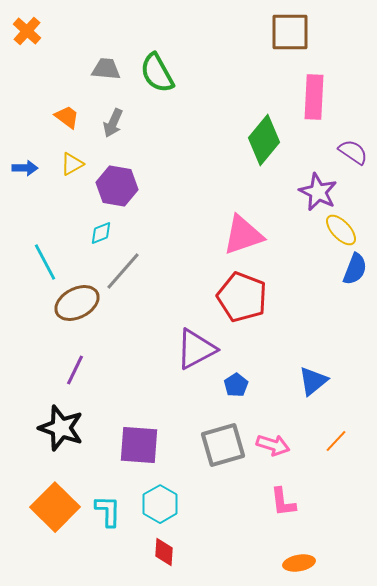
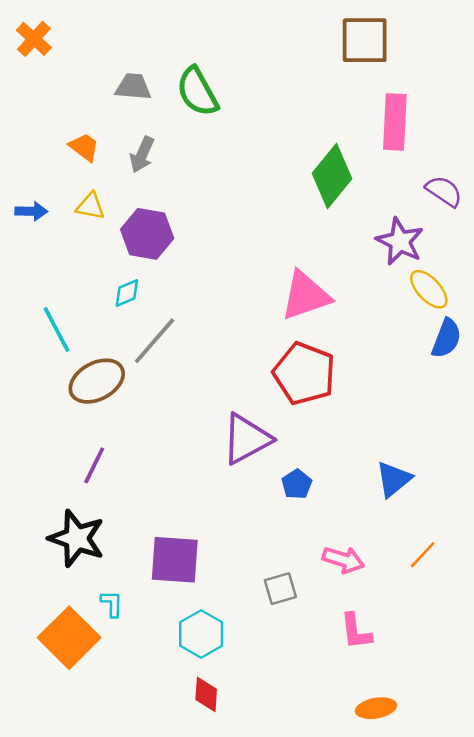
yellow triangle: (72, 164) -> (90, 206), turned 40
gray square: (223, 445) -> (280, 589), moved, size x0.6
cyan L-shape: (108, 511) -> (112, 604), moved, size x0.7

